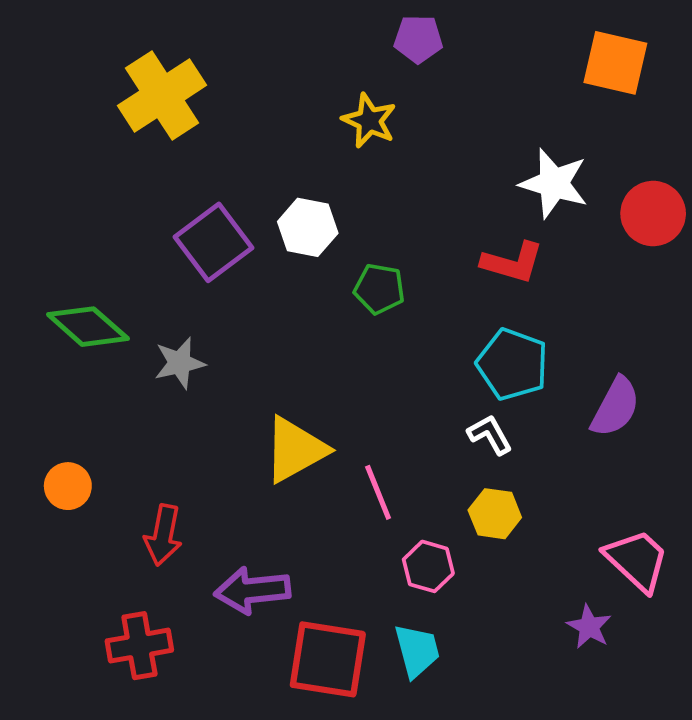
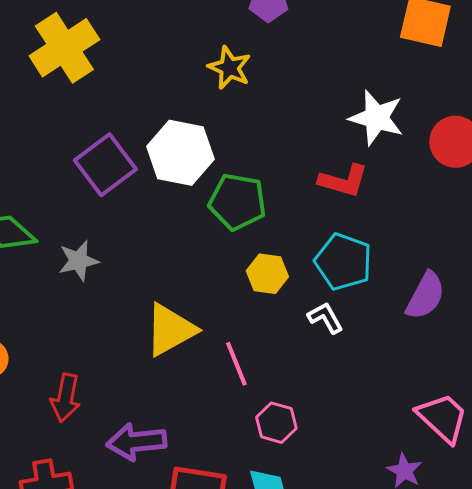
white hexagon: (308, 227) -> (180, 153), size x1.4
green pentagon: (379, 289) -> (237, 202), size x1.4
yellow hexagon: (495, 514) -> (267, 274), moved

